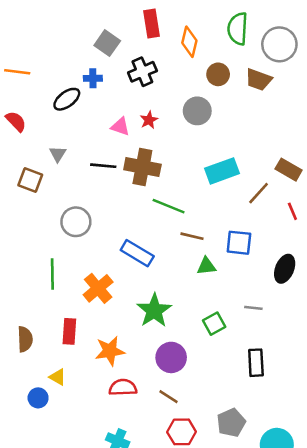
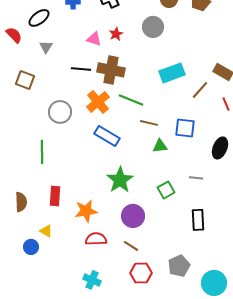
black ellipse: (67, 99) -> (39, 18), moved
gray triangle: (58, 154) -> (46, 47), moved
orange cross: (98, 288) -> (98, 102), moved

